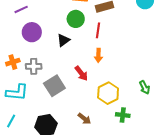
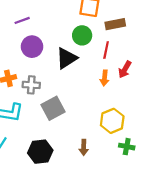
black triangle: (63, 40) -> (67, 58), size x1.5
red arrow: (81, 73) -> (125, 70), moved, turned 63
brown arrow: (84, 119) -> (84, 147), turned 48

